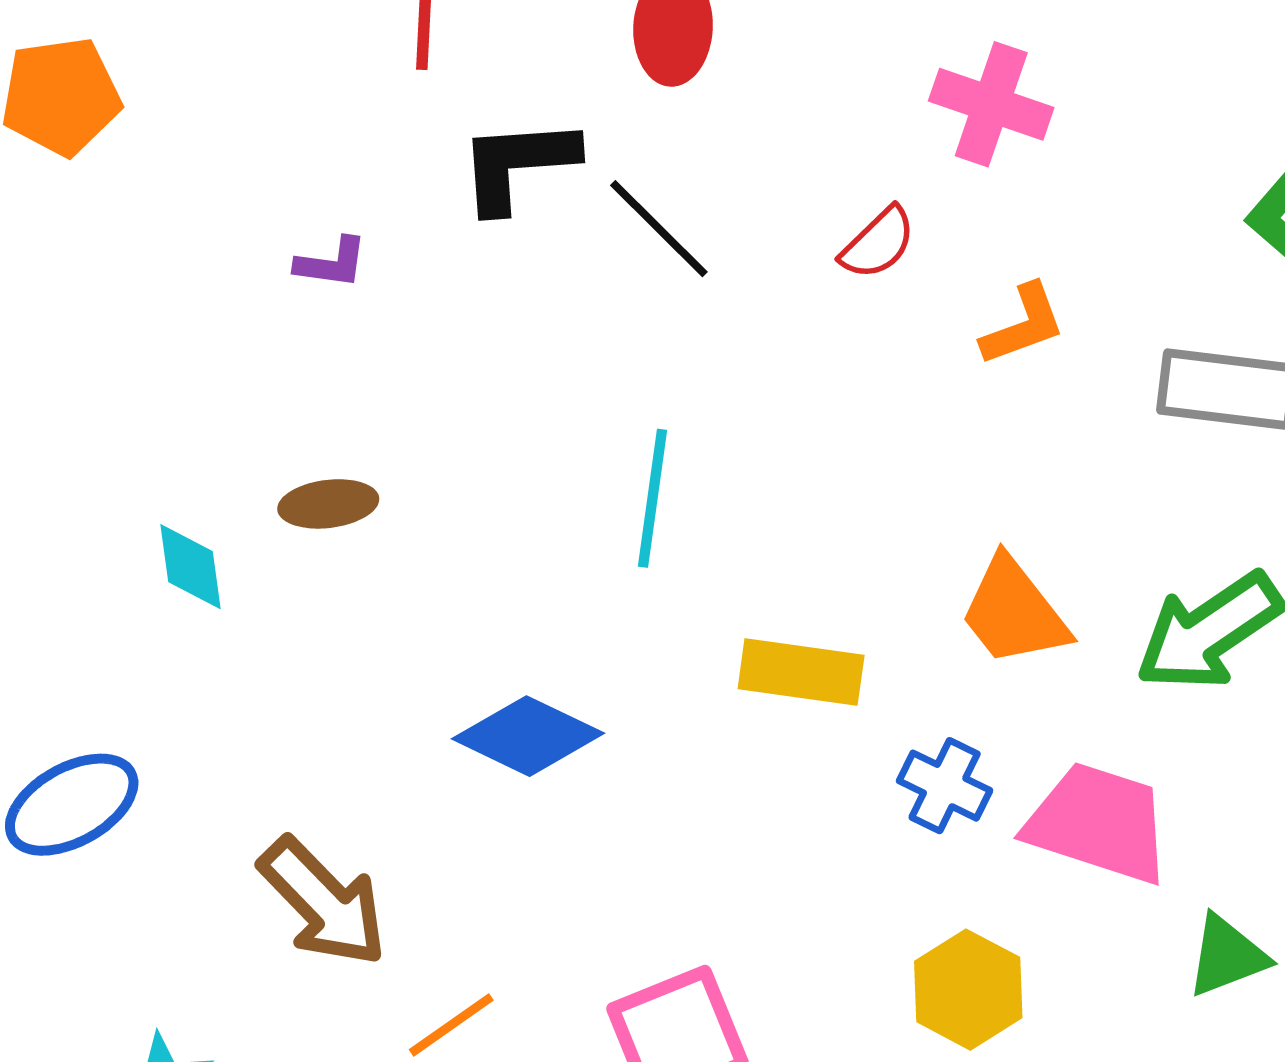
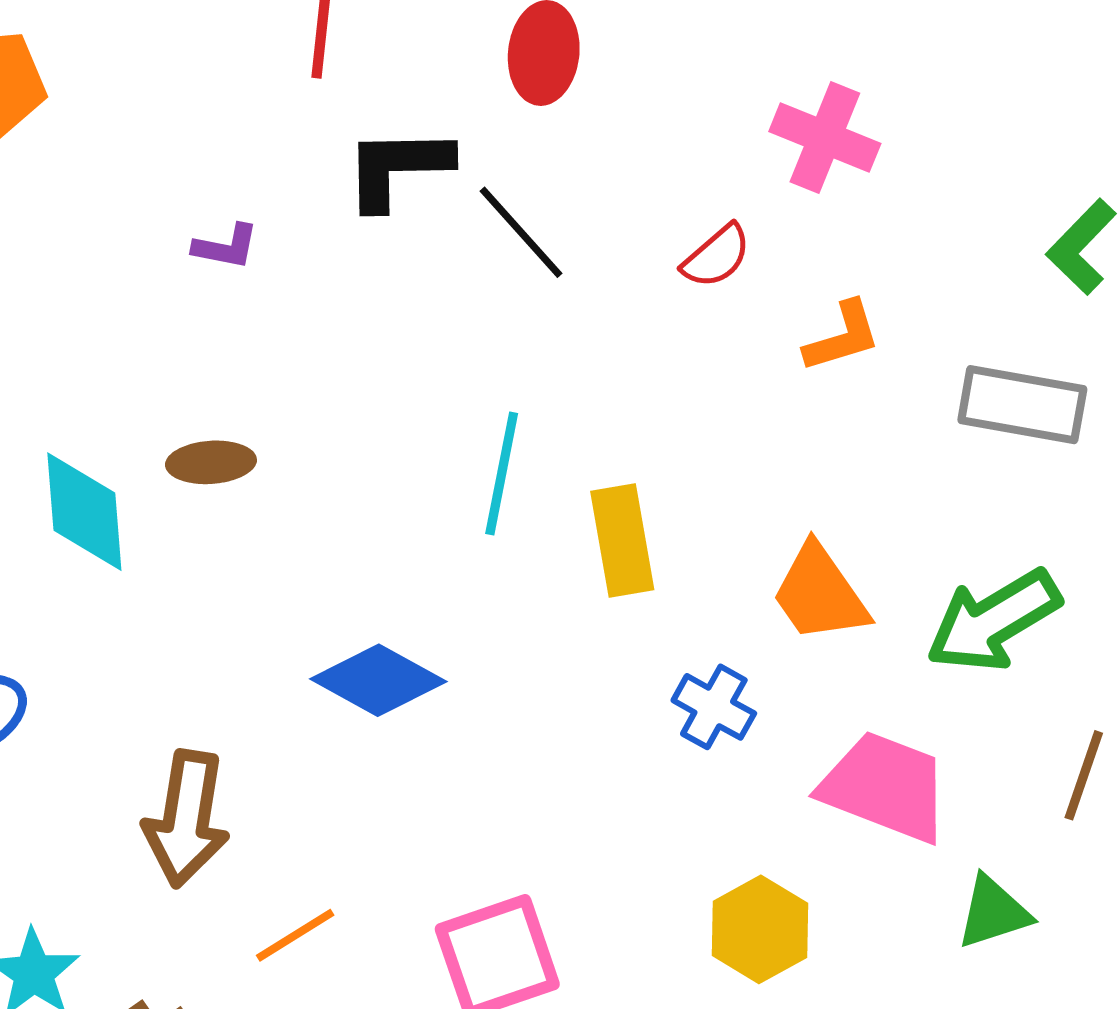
cyan diamond: (190, 567) -> (84, 512), size x1.5
yellow rectangle: (801, 672) -> (622, 540), moved, turned 69
blue cross: (945, 786) -> (714, 707), moved
brown arrow: (323, 902) -> (186, 819), turned 50

